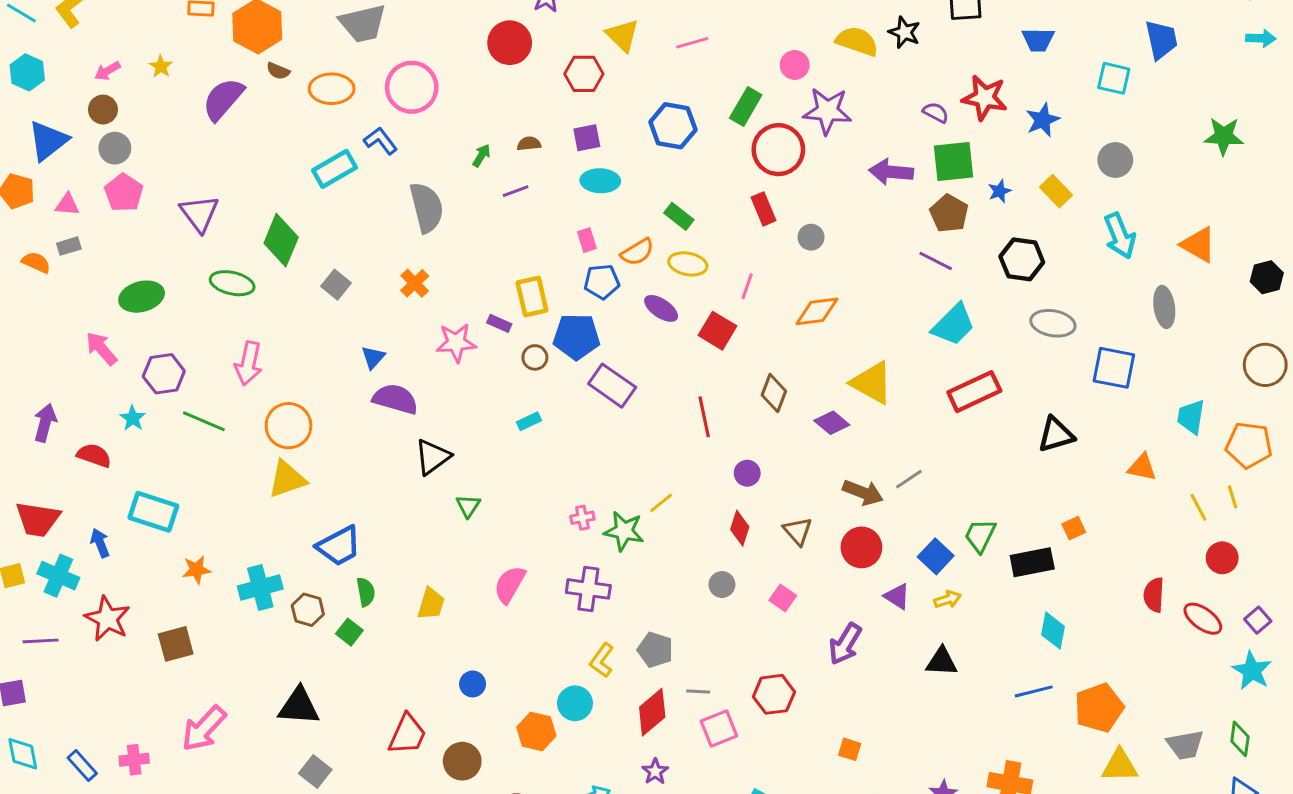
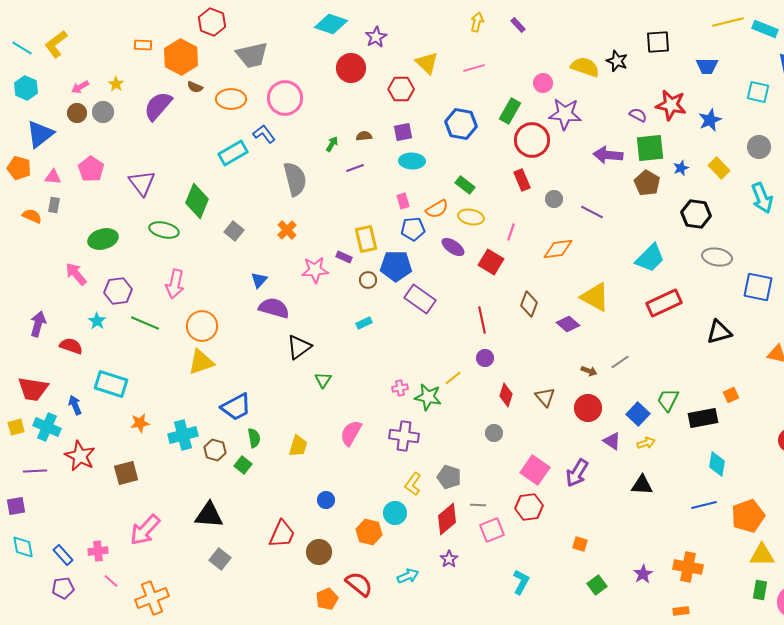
gray circle: (115, 148) -> (103, 112), moved
gray rectangle: (69, 246) -> (54, 205), turned -63
purple line: (936, 261) -> (592, 212), moved
purple circle: (747, 473) -> (485, 358), moved
brown arrow: (863, 492) -> (589, 371), size x0.6
pink square: (783, 598) -> (535, 470), moved, size x1.6

